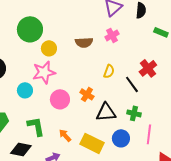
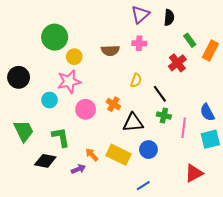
green rectangle: (161, 32) -> (190, 40), turned 32
pink cross: (112, 35) -> (139, 43), turned 32
red cross: (148, 68) -> (177, 63), moved
green cross: (134, 113) -> (164, 115), moved
pink line: (149, 134) -> (184, 128), moved
orange arrow: (65, 135) -> (92, 155), moved

